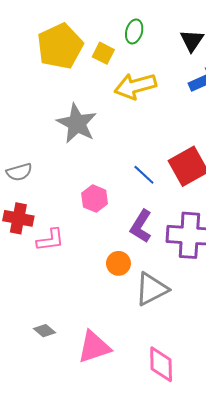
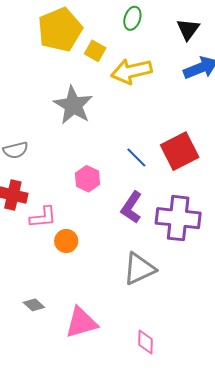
yellow square: (103, 53) -> (95, 51), moved
orange circle: (118, 263) -> (66, 241), moved
pink diamond: (161, 364) -> (146, 342), size x0.7

